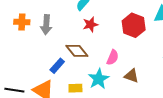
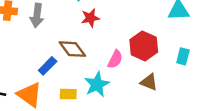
red hexagon: (134, 25) -> (144, 46), moved
brown triangle: (131, 76) -> (149, 82), moved

